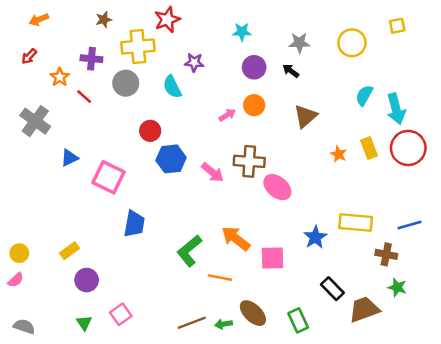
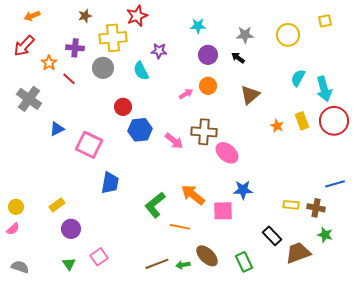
red arrow: (29, 56) -> (24, 46), size x1.6
yellow rectangle: (356, 223) -> (291, 205), moved, size x0.6
blue star: (315, 237) -> (243, 190), moved, turned 30

